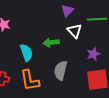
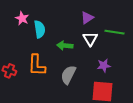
cyan semicircle: (26, 53) -> (40, 29), moved
orange L-shape: (30, 80) -> (37, 65), moved

